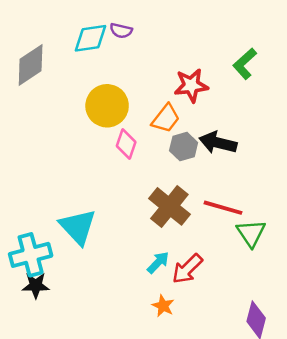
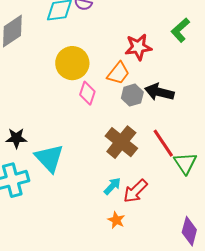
red line: (223, 208) -> (163, 143), turned 40
black star: (36, 285) -> (16, 138), moved

